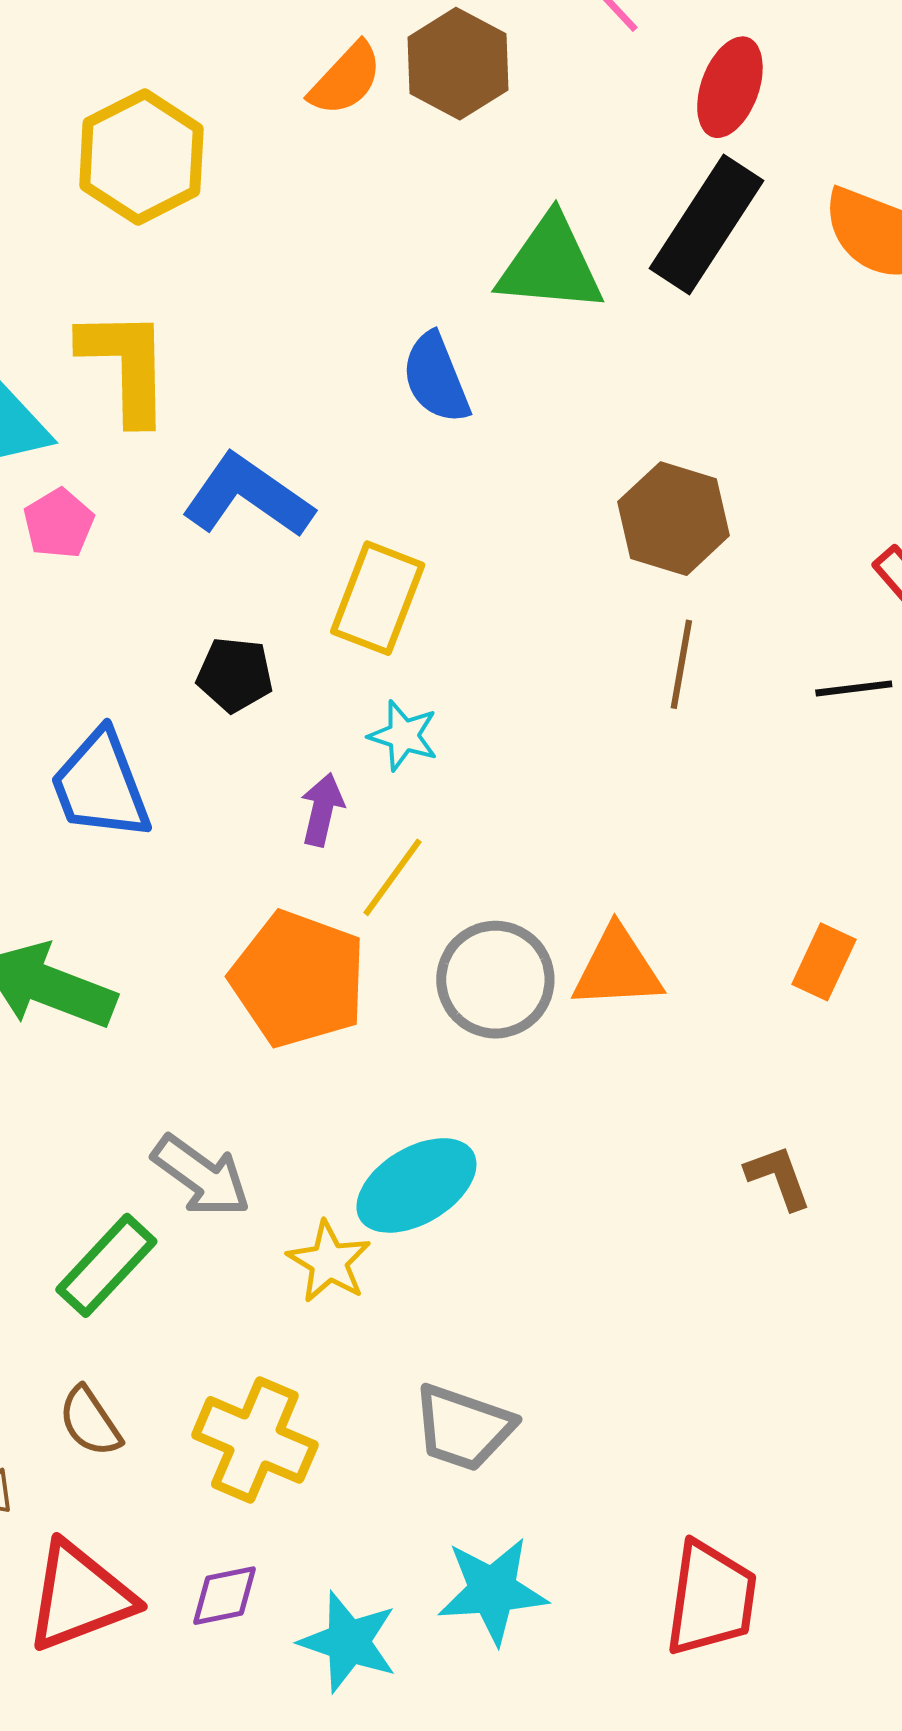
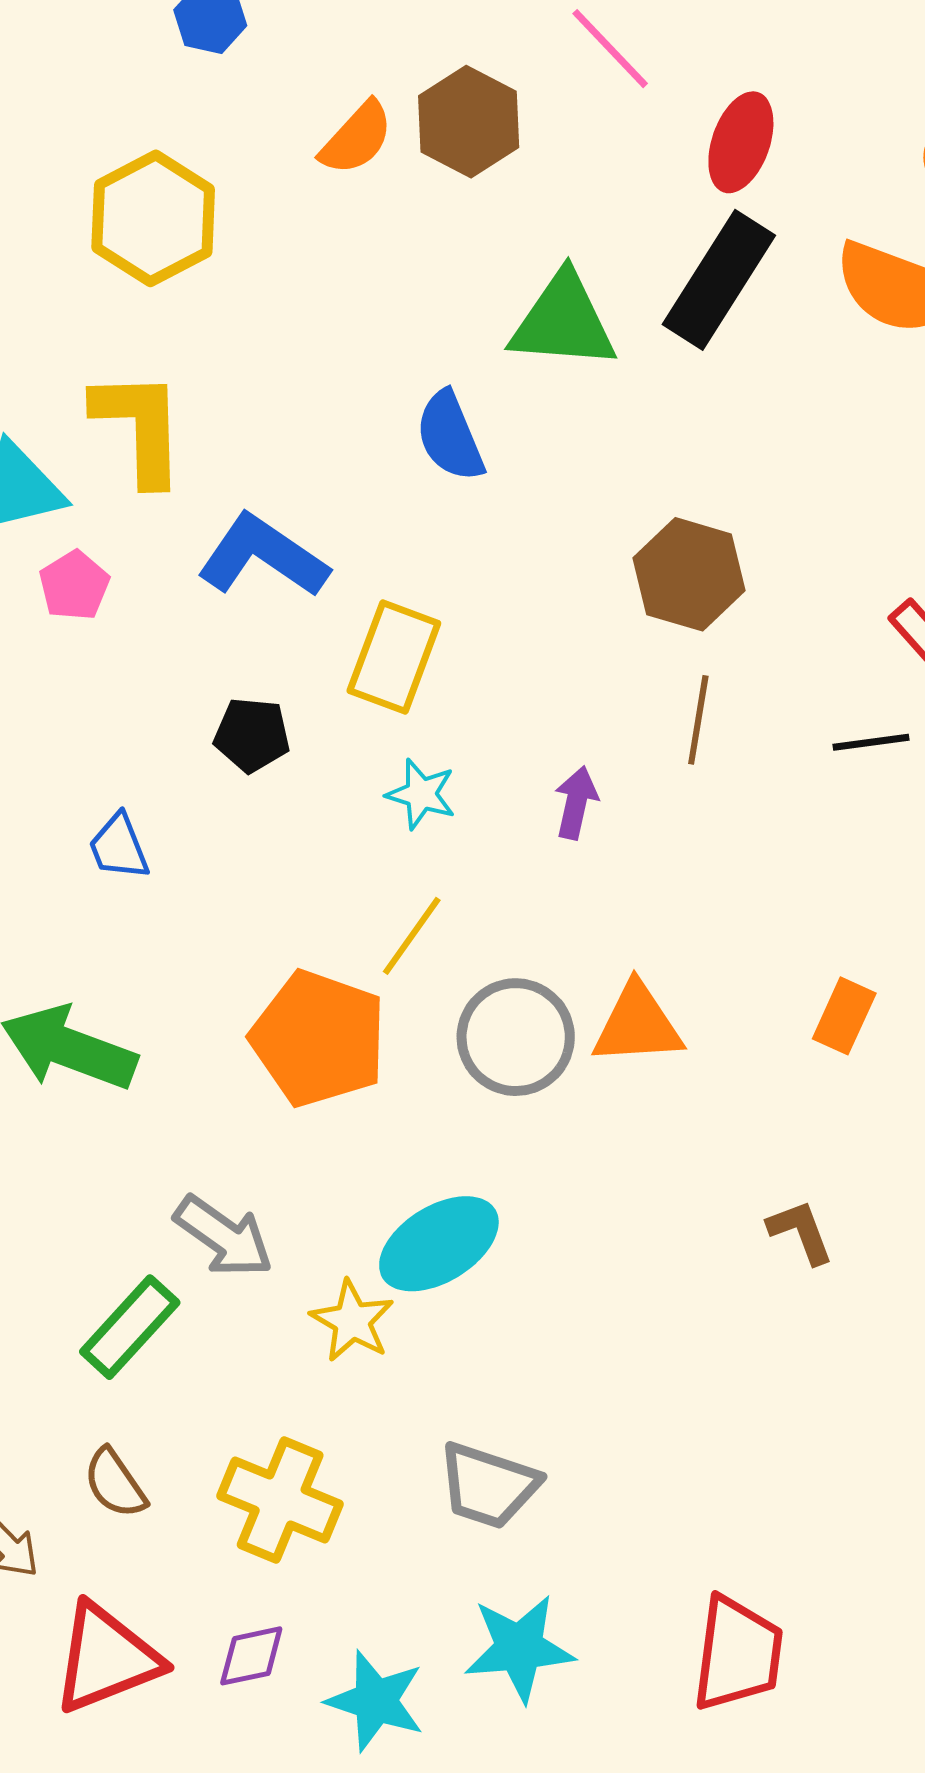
blue trapezoid: (101, 785) -> (119, 847), size x0.6
purple arrow: (322, 810) -> (576, 803), moved

